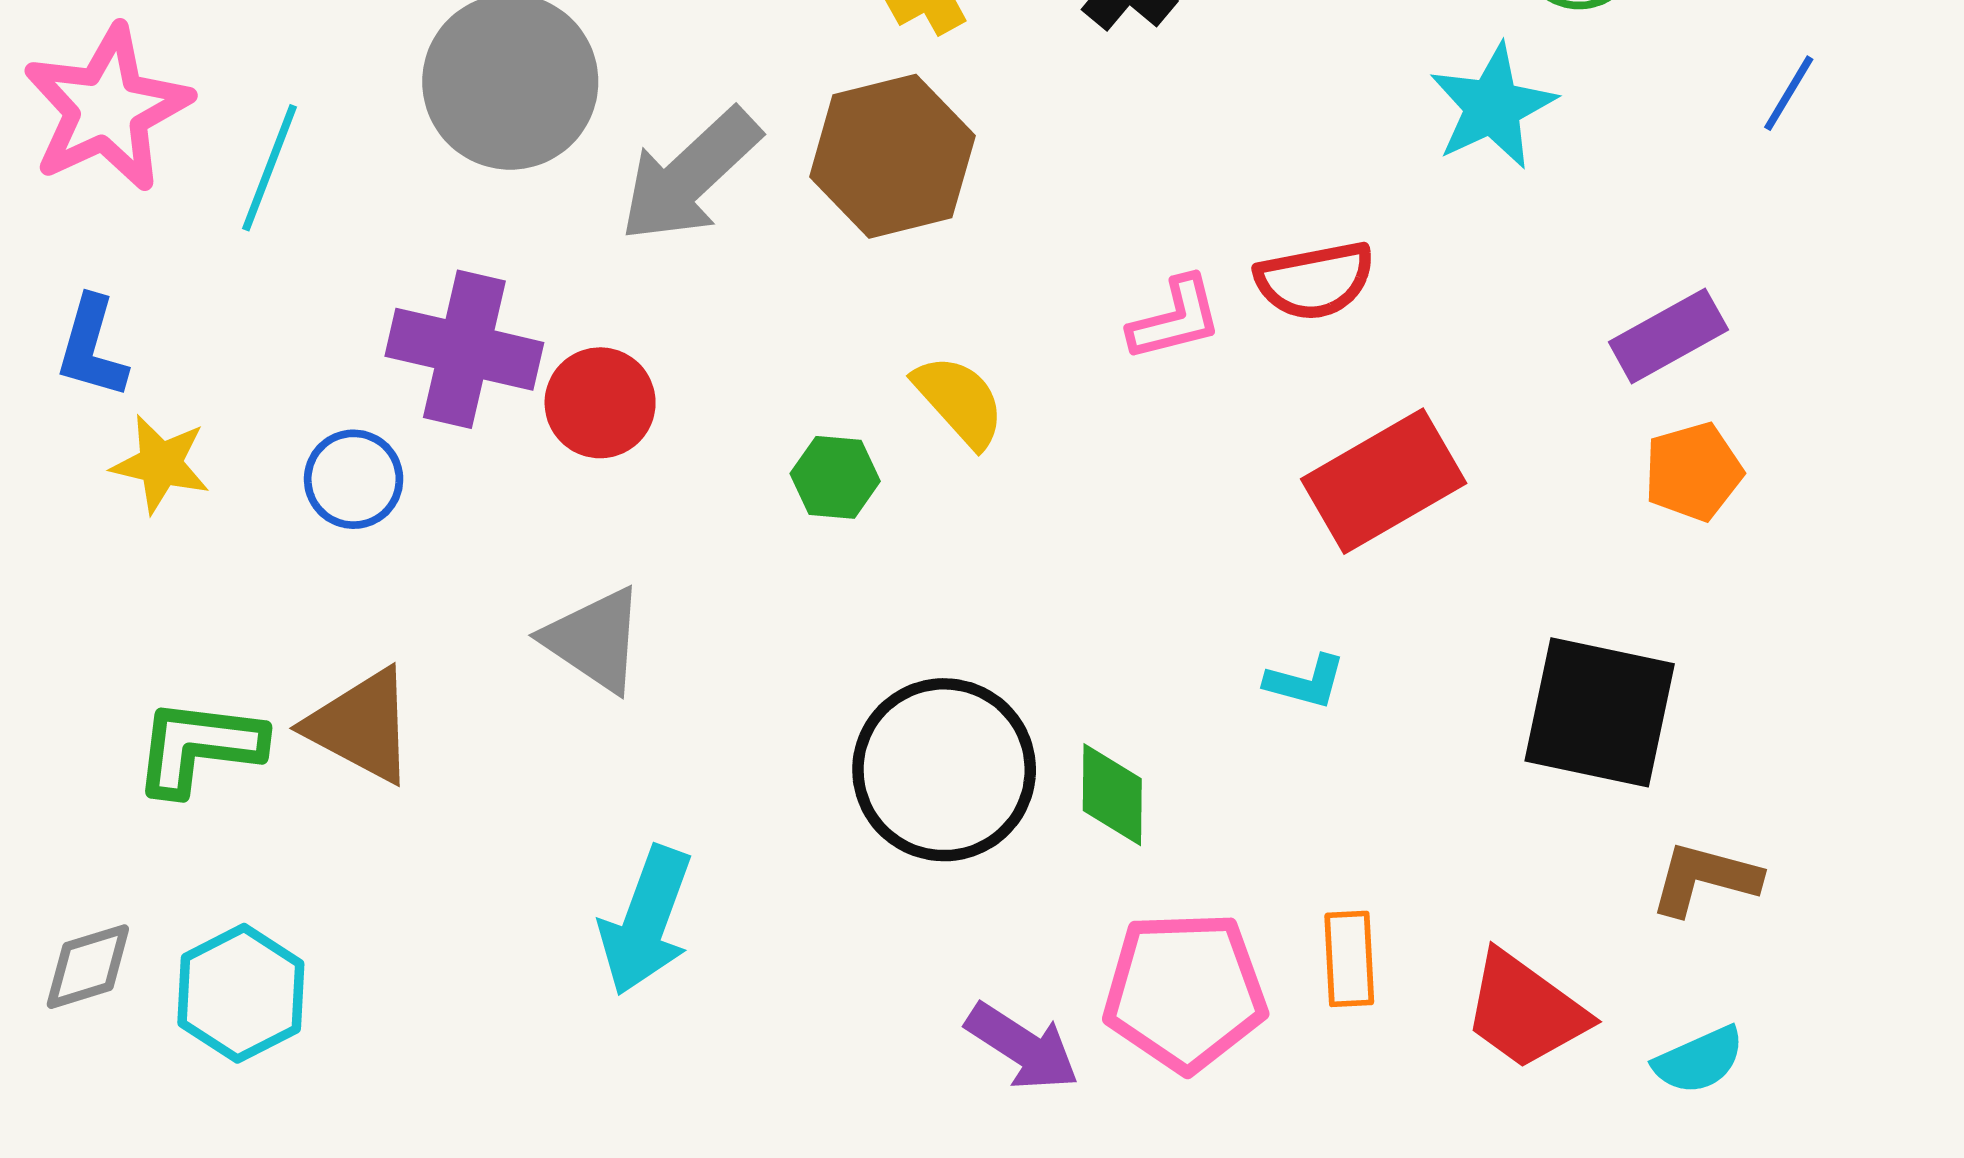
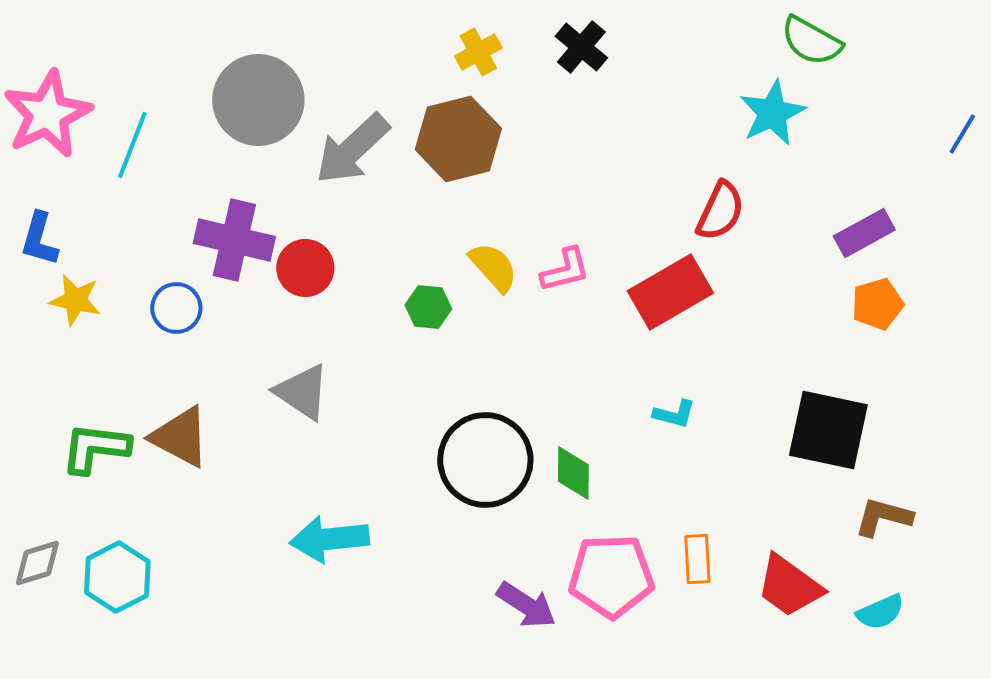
blue line: (1789, 93) -> (962, 134), moved
red semicircle: (1315, 280) -> (720, 211), moved, turned -54
pink L-shape: (1175, 319) -> (565, 270), moved
red rectangle: (1384, 481) -> (670, 292), moved
cyan arrow: (646, 921) -> (329, 539), turned 64

